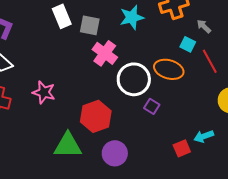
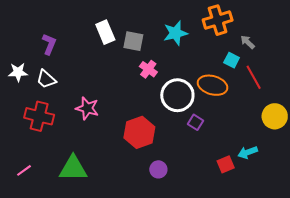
pink cross: (105, 53) -> (148, 69), size x0.7
green triangle: (68, 145) -> (73, 168), moved
purple circle: (115, 153) -> (158, 169), size x0.7

